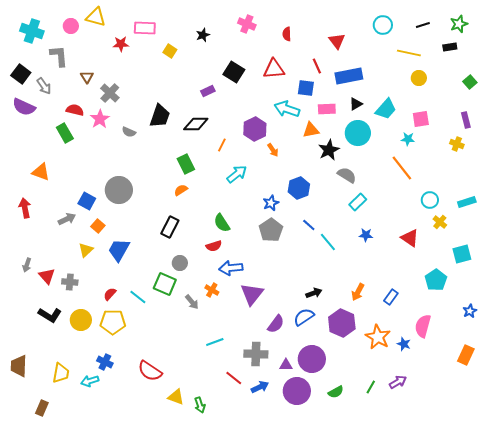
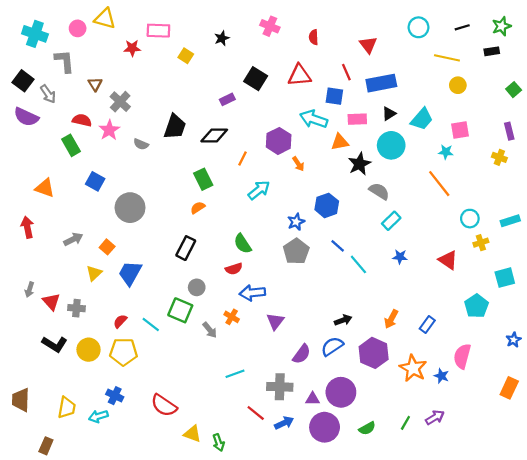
blue square: (87, 201) -> (95, 181), moved
yellow cross: (440, 222) -> (481, 243), turned 32
purple triangle: (252, 294) -> (275, 321), size x0.7

